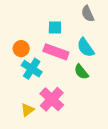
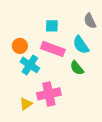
gray semicircle: (88, 14) -> (90, 21), moved
pink cross: (52, 99) -> (49, 94), turned 35

